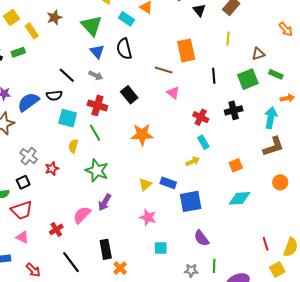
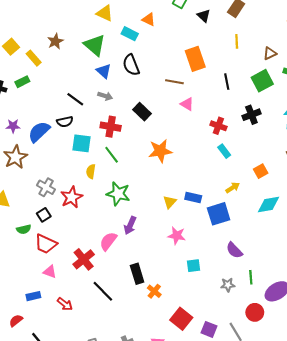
yellow arrow: (193, 161) -> (233, 188), moved
red star: (52, 169) -> (72, 197), size x1.5
red trapezoid: (22, 210) -> (46, 244), turned 50
red cross: (56, 229) -> (84, 259), size x1.5

